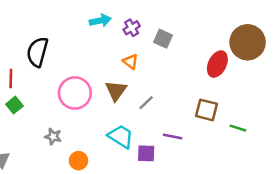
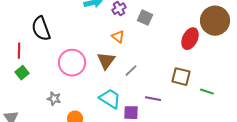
black semicircle: (37, 52) -> (41, 29), turned -35

